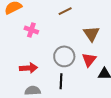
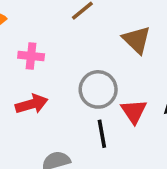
red triangle: (89, 60) -> (134, 111), moved
red arrow: (28, 68) -> (32, 104), moved

